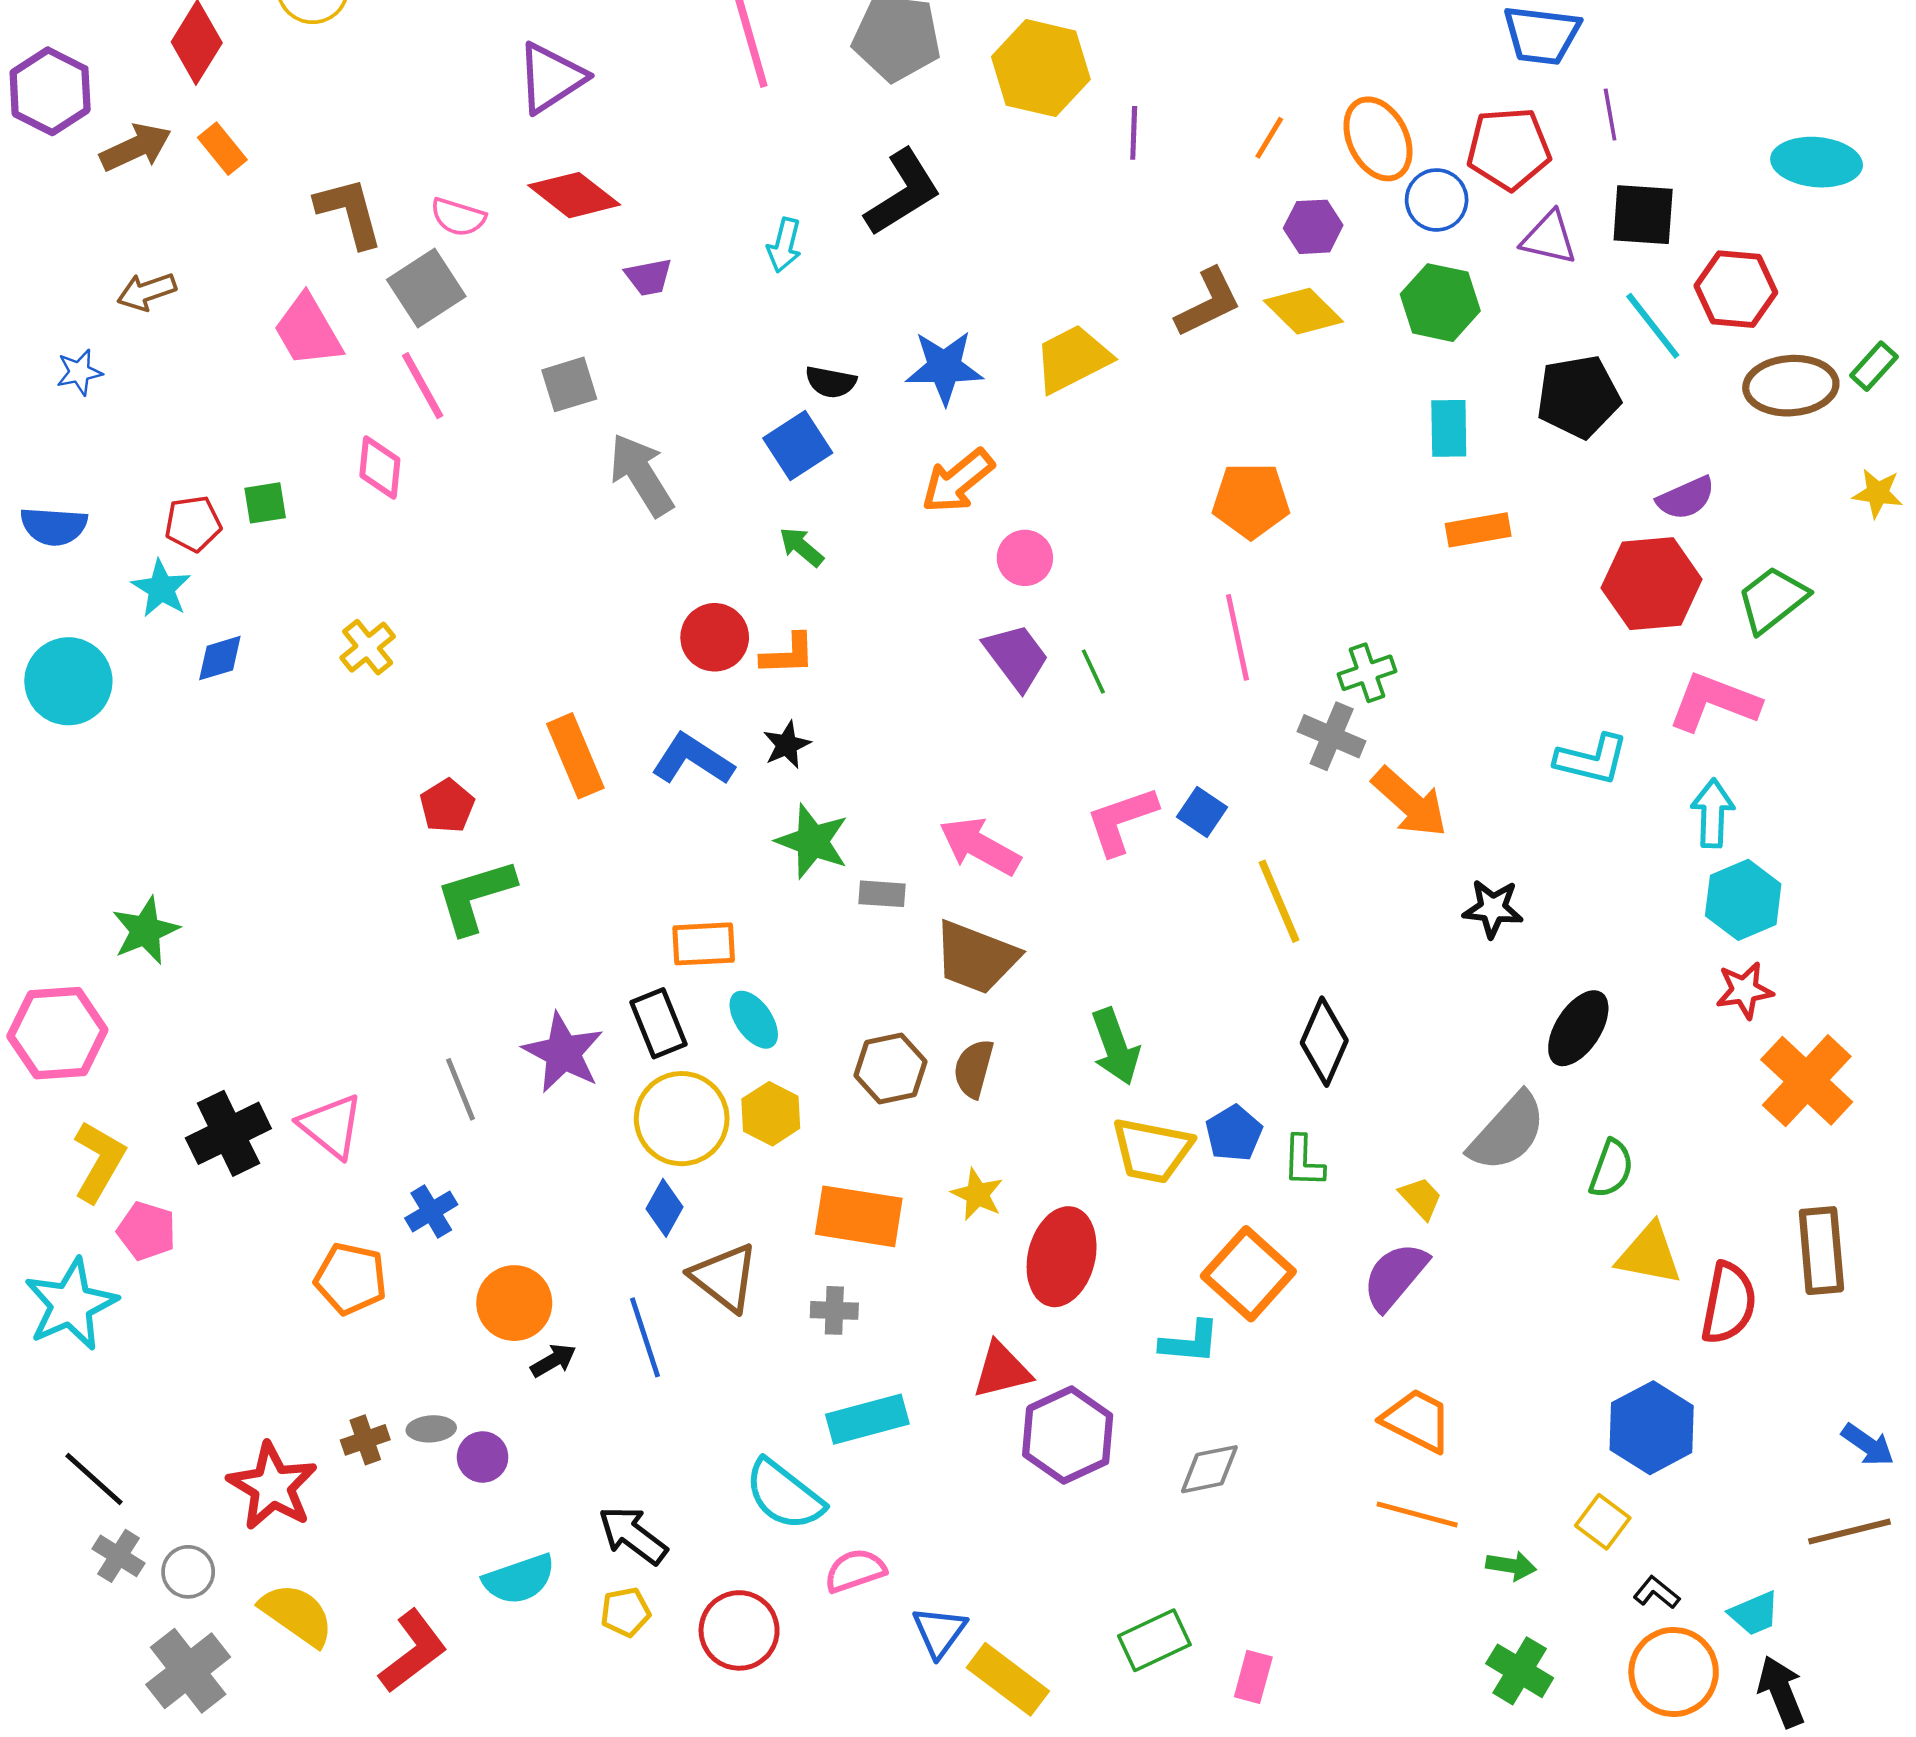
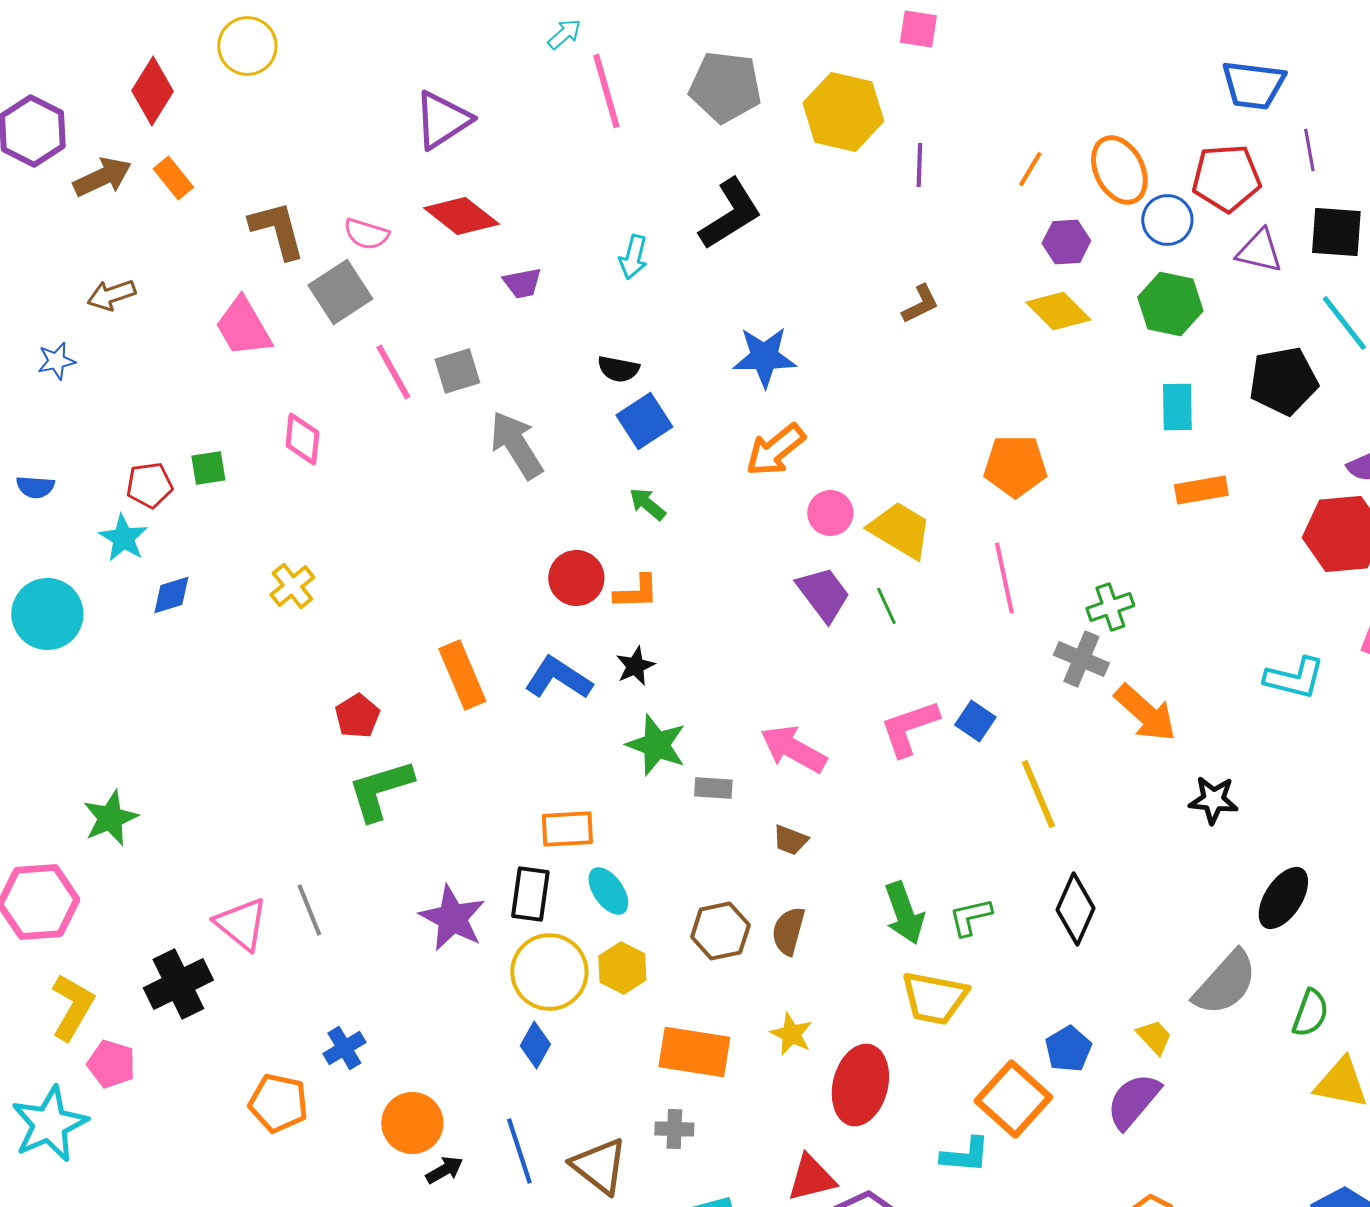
brown L-shape: (1208, 303) -> (920, 304), moved, size x0.7
yellow trapezoid: (1073, 359) -> (900, 530), moved, turned 58
black semicircle: (831, 382) -> (618, 369), moved
pink line: (423, 386) -> (393, 372), moved
blue semicircle: (54, 526) -> (35, 487), size x0.7
brown trapezoid: (976, 957) -> (790, 840), size x0.5
black rectangle: (658, 1023) -> (530, 894), turned 30
gray line: (461, 1089) -> (309, 910), moved
pink triangle: (331, 1126) -> (241, 924), moved
blue pentagon: (1234, 1133) -> (1068, 1049), moved
green L-shape: (1303, 1161) -> (970, 917), moved, turned 75
brown triangle: (724, 1277) -> (599, 1166), moved

